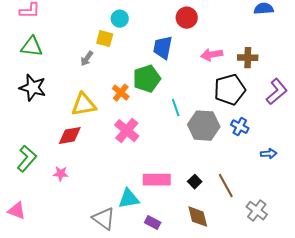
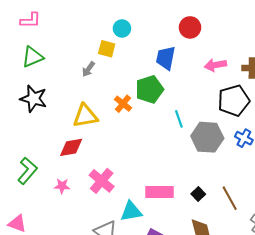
green triangle: (32, 47) -> (33, 57), turned -30
pink cross: (127, 131) -> (102, 181), moved

